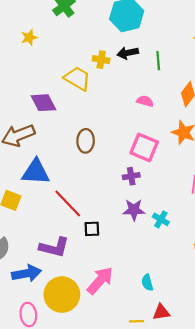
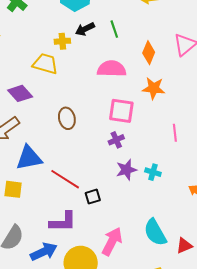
pink semicircle: (145, 101) -> (112, 69), size x1.8
cyan semicircle: (147, 283) -> (155, 232), size x1.8
red triangle: (161, 312) -> (184, 246), moved

